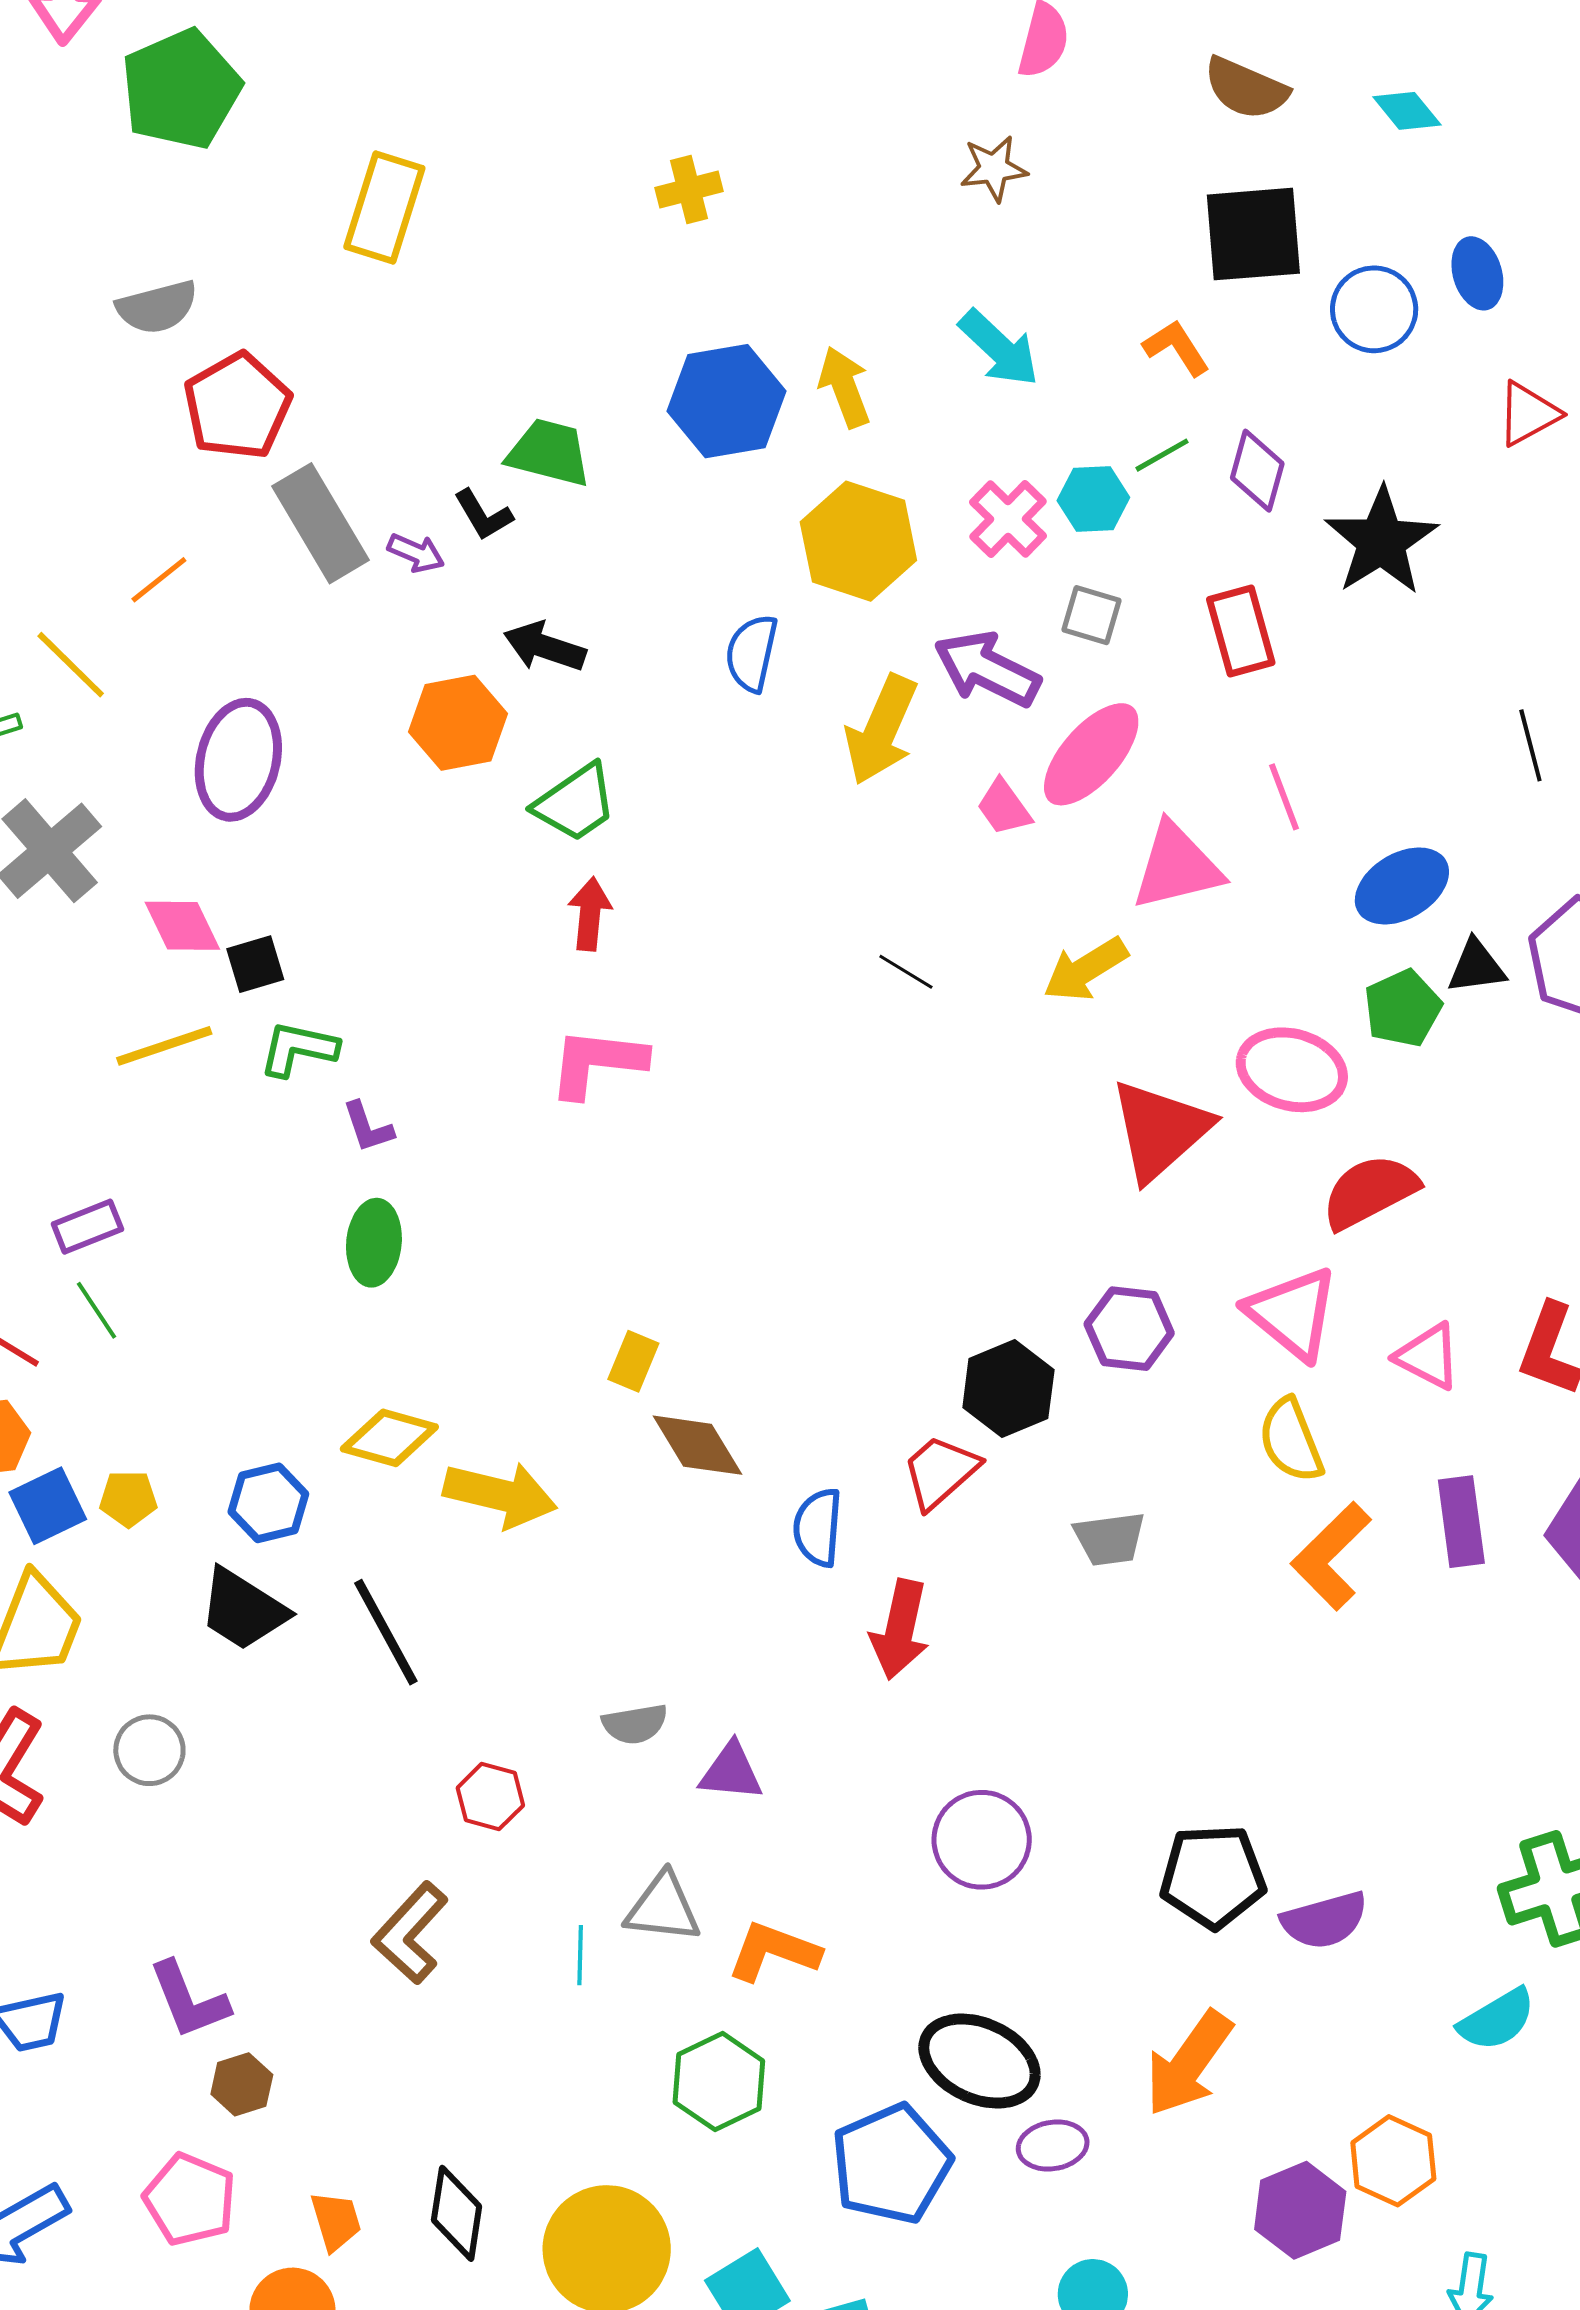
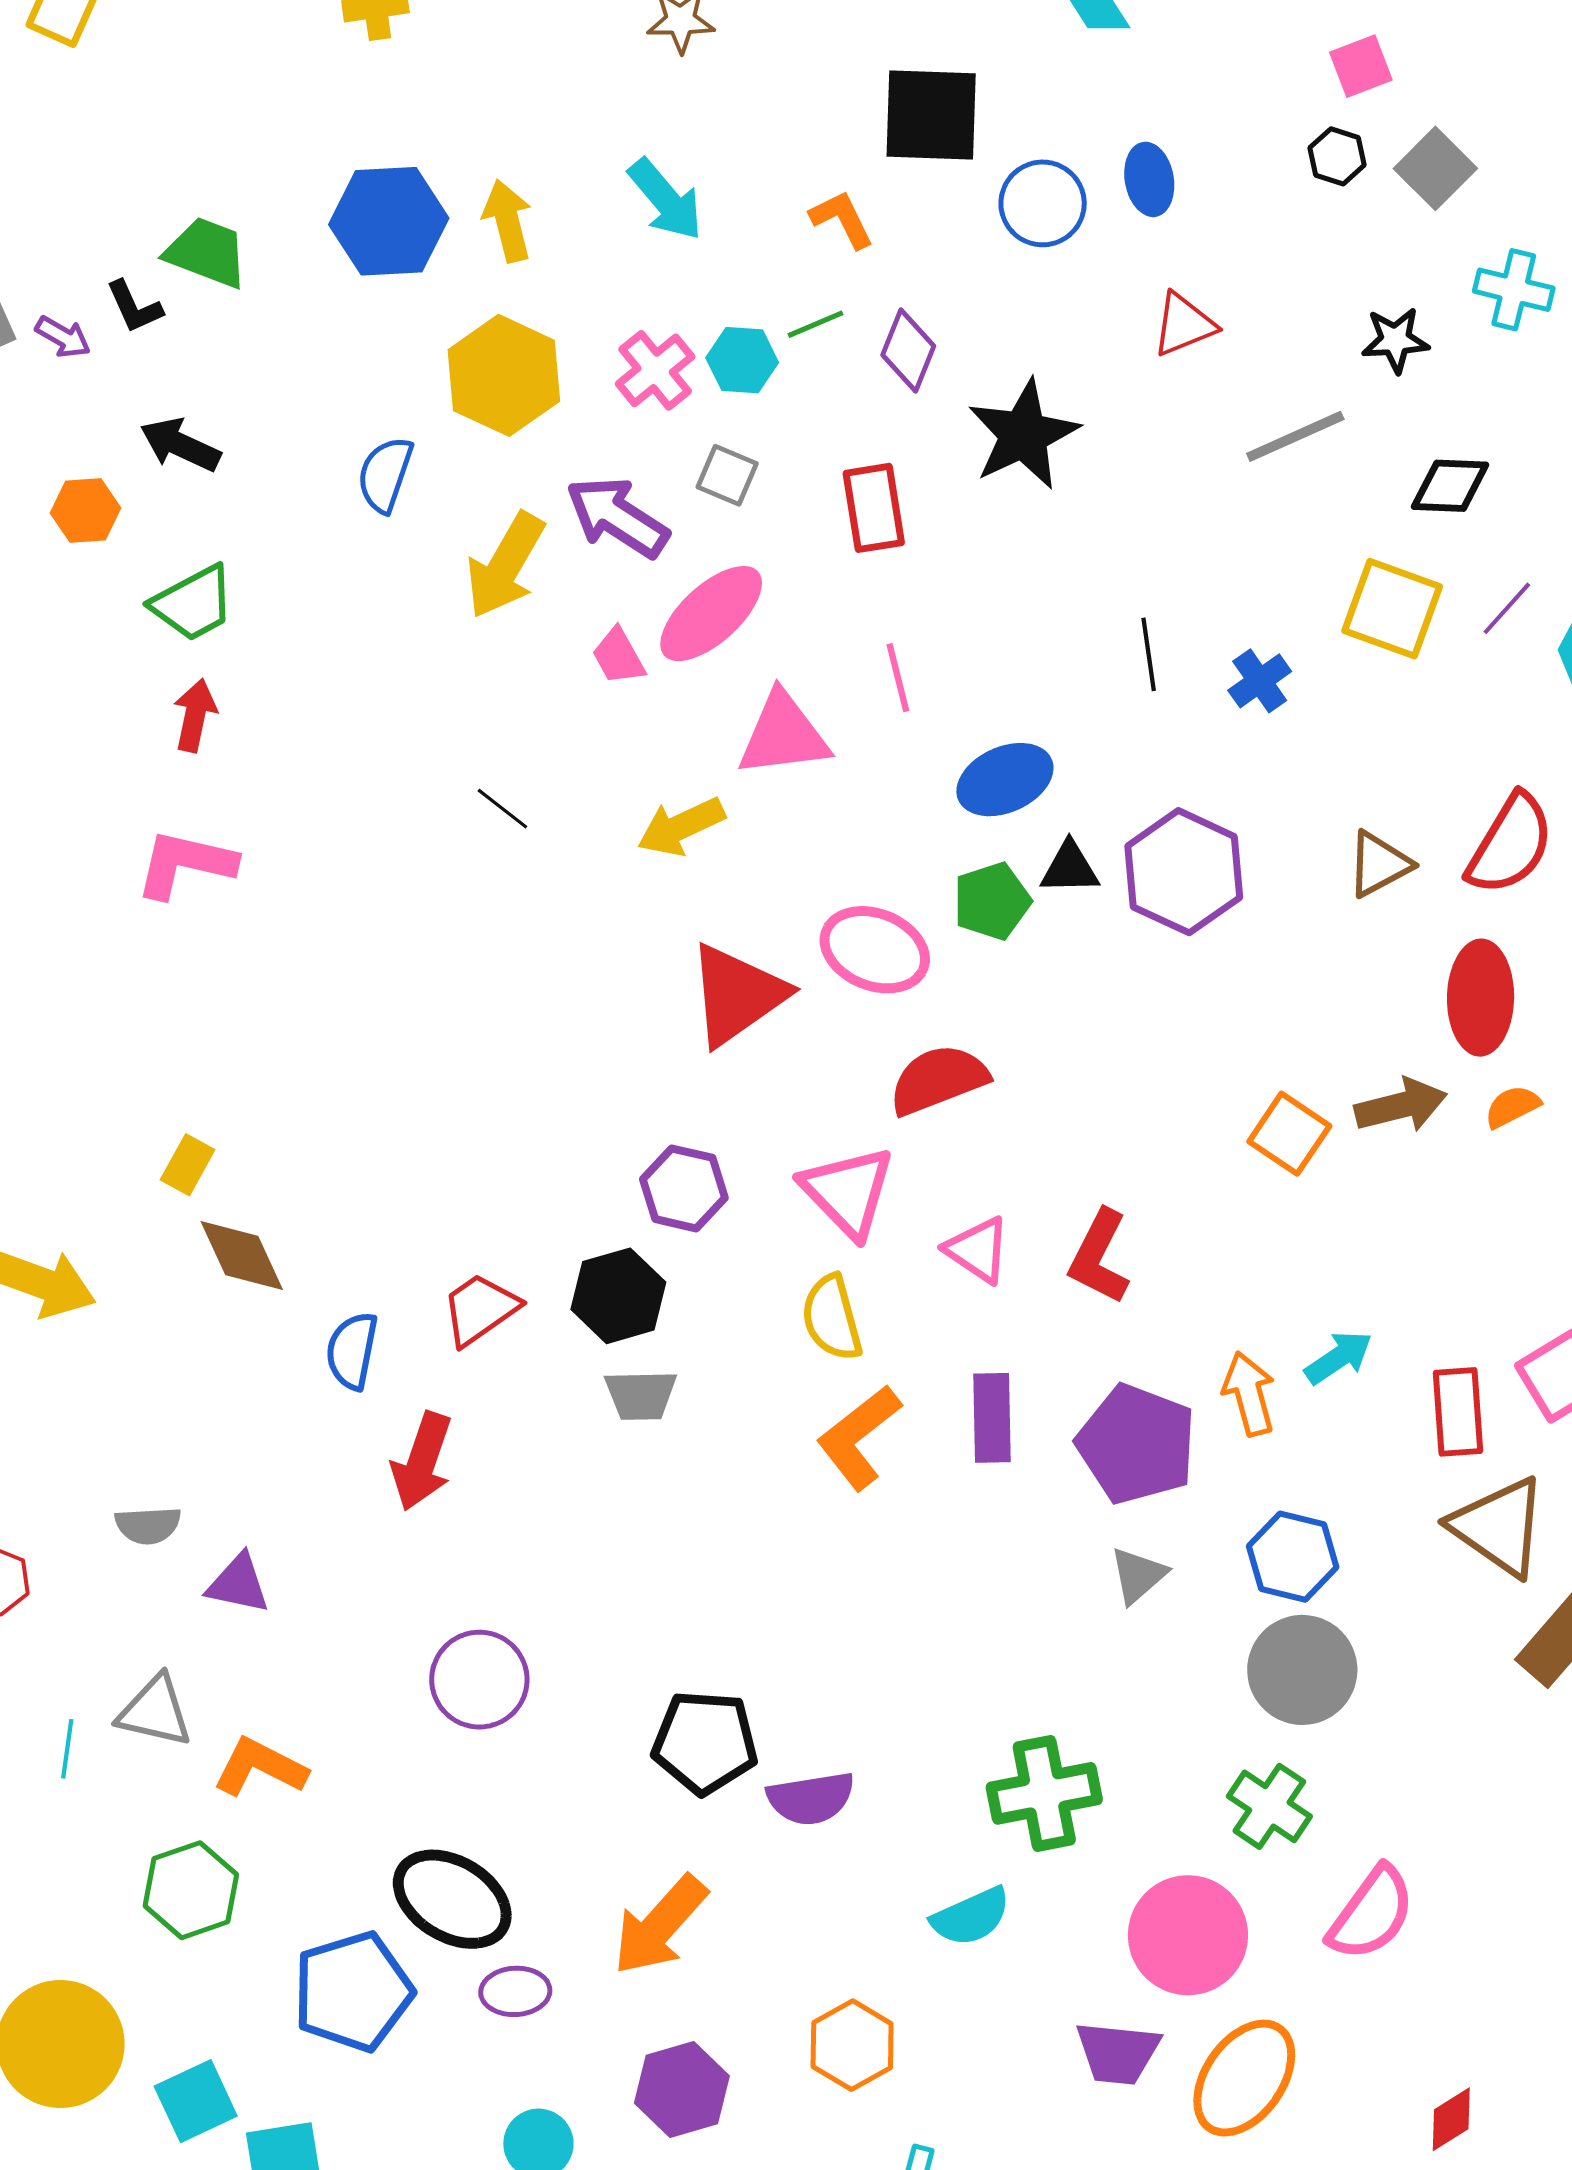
orange hexagon: (458, 723) -> (86, 510), size x0.7
black hexagon: (1008, 1389) -> (618, 1296), moved
purple hexagon: (1300, 2210) -> (682, 2090), moved

